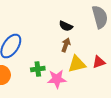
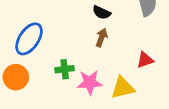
yellow triangle: (77, 64) -> (123, 88), moved

